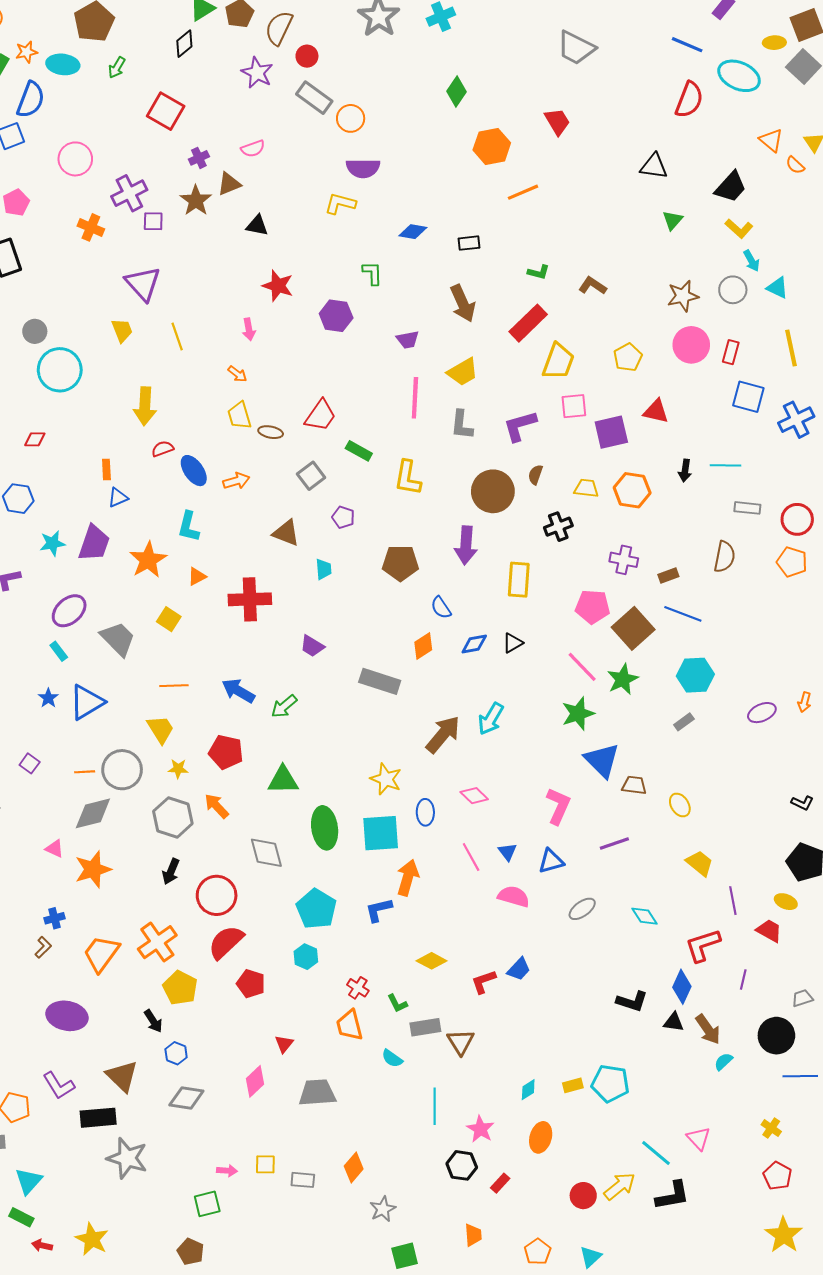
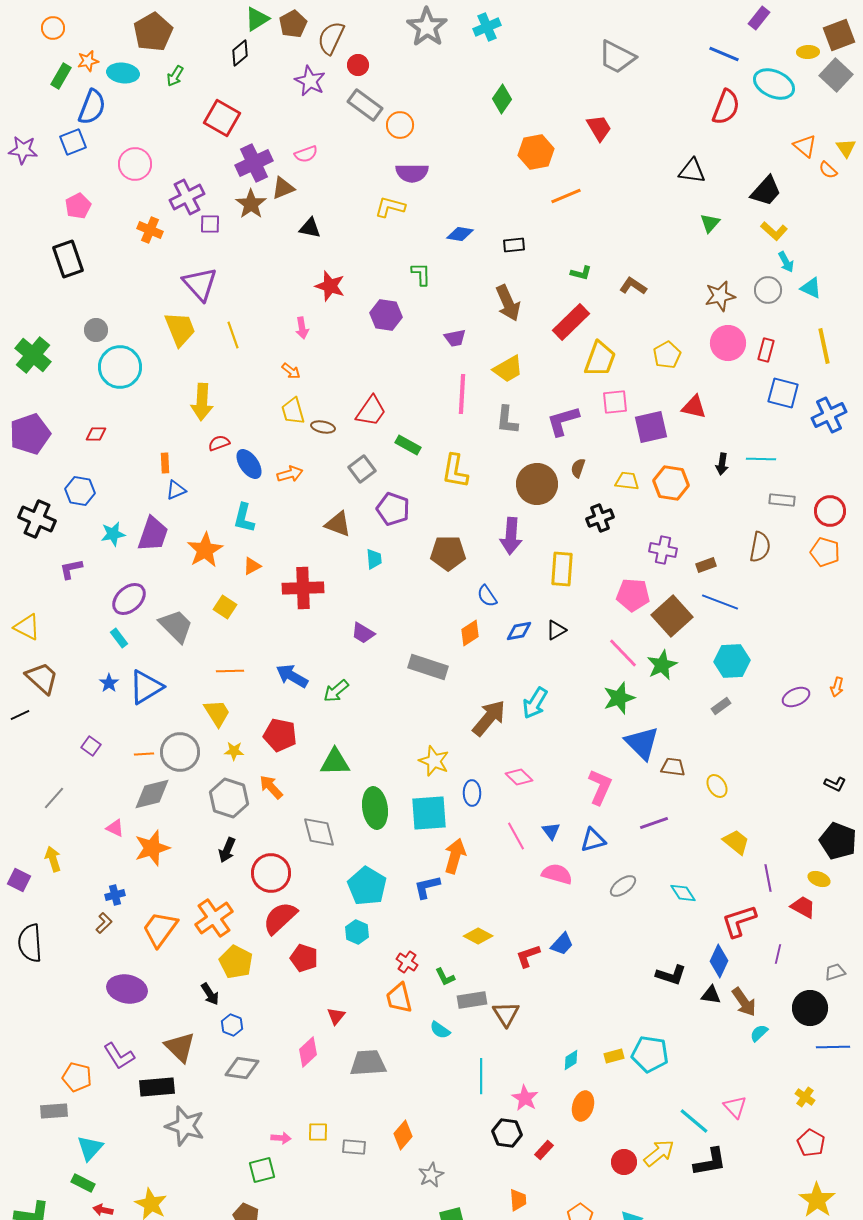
purple cross: (199, 158) -> (254, 163), size x1.8
yellow trapezoid: (122, 330) -> (180, 329), size x1.5
purple pentagon: (343, 517) -> (393, 509), size x1.5

